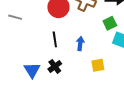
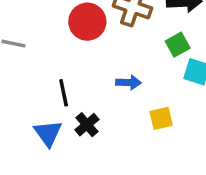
black line: (55, 39) -> (64, 93), moved
blue arrow: (80, 44) -> (128, 83), turned 88

